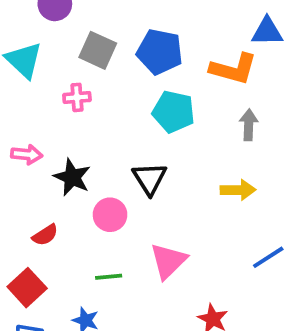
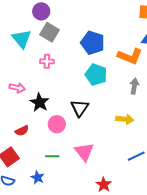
gray square: (98, 50) -> (50, 32), moved
pink triangle: (168, 261) -> (84, 152), turned -30

